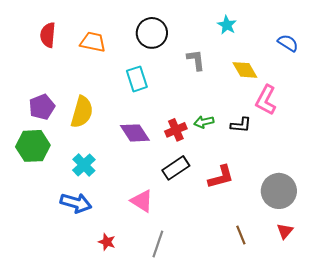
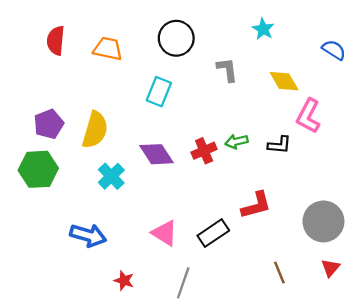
cyan rectangle: (137, 79) -> (159, 92), turned 40
cyan cross: (84, 165) -> (111, 176), moved
black rectangle: (176, 168) -> (213, 233), moved

